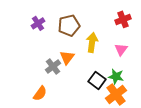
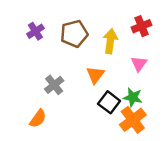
yellow arrow: (92, 42) -> (110, 41), moved
orange triangle: (67, 57) -> (95, 75), moved

